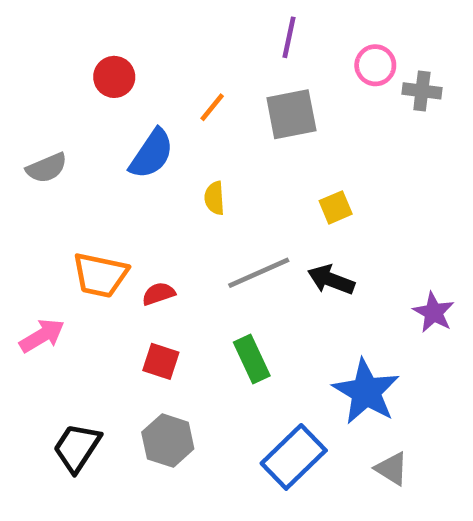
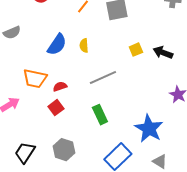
blue semicircle: (152, 154) -> (57, 45), moved
black arrow: (331, 280) -> (163, 53), moved
red square: (161, 361) -> (56, 108), moved, turned 35

